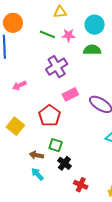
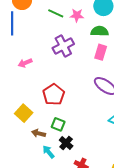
pink rectangle: (70, 94) -> (101, 52), moved, turned -49
yellow square: (15, 126) -> (24, 113), moved
cyan arrow: (37, 174) -> (48, 152), moved

